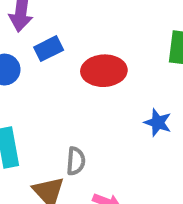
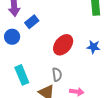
red ellipse: (104, 71) -> (63, 45), moved, turned -35

